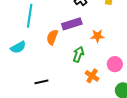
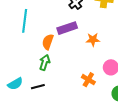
cyan semicircle: (18, 47) -> (15, 84), moved
green arrow: (78, 54) -> (45, 62), moved

